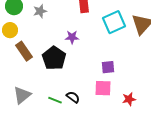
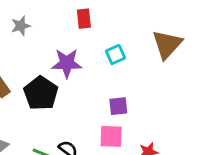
cyan square: (114, 22) -> (115, 55), moved, size x0.6
purple star: (72, 37) -> (67, 63), size x1.5

